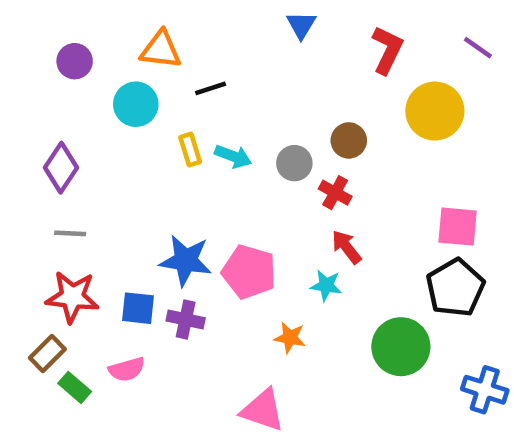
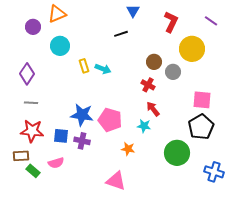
orange triangle: (161, 50) -> (57, 14), moved, turned -30
black line: (211, 88) -> (121, 34), moved
gray circle: (294, 163) -> (173, 72), moved
brown rectangle: (47, 353) -> (21, 156), turned 42

